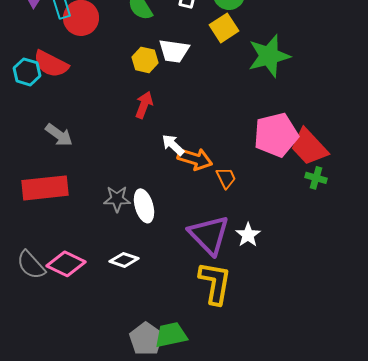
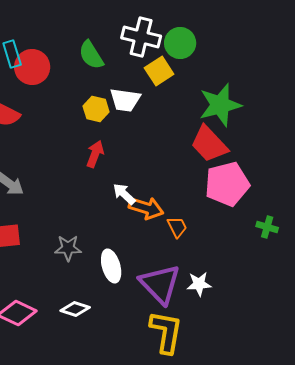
yellow square: (224, 28) -> (159, 71), moved
red trapezoid: (309, 147) -> (209, 144), moved
white ellipse: (144, 206) -> (111, 266), moved
white star: (248, 235) -> (199, 284), turned 30

